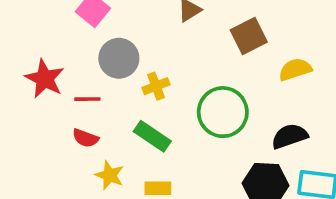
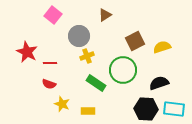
brown square: (249, 36) -> (135, 41), moved
gray circle: (119, 58) -> (79, 36), moved
green rectangle: (152, 136) -> (96, 83), moved

